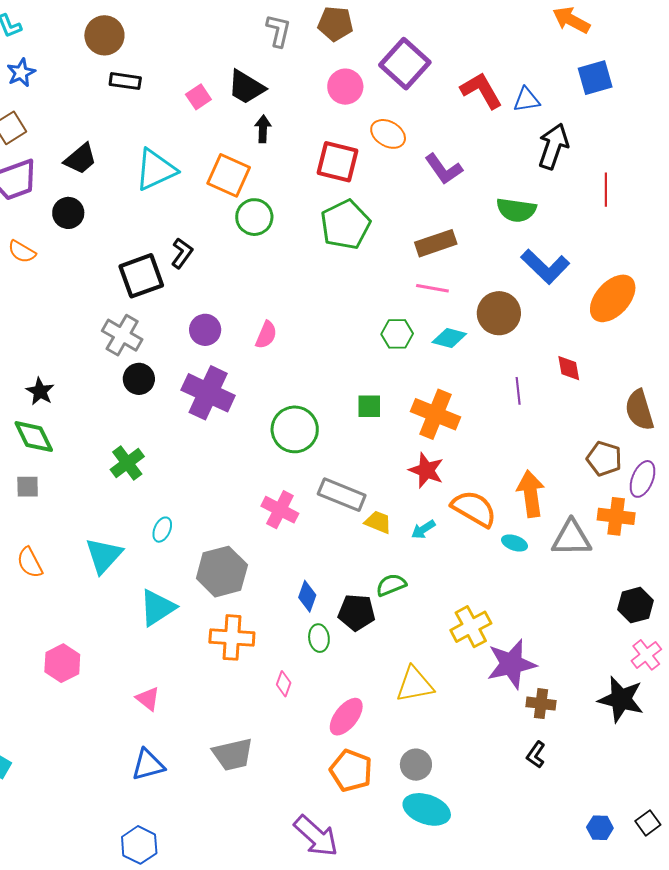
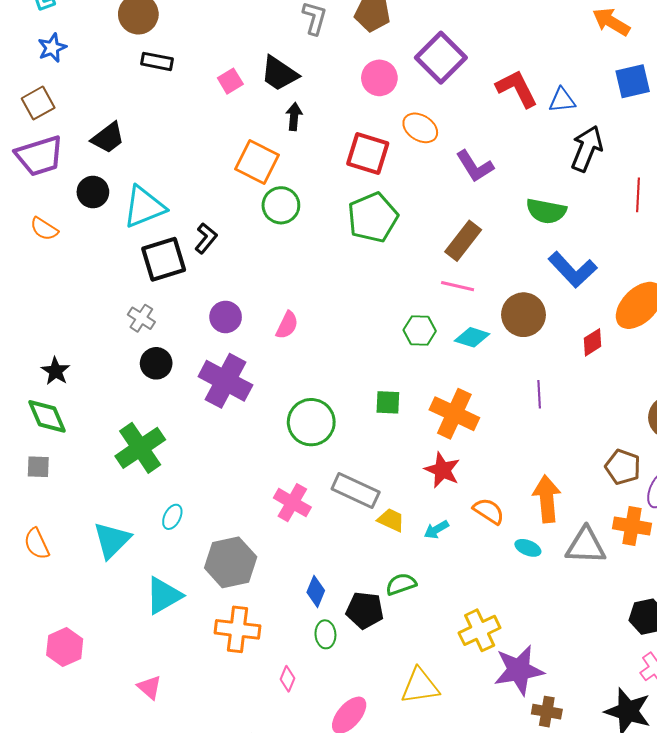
cyan triangle: (156, 170) -> (144, 207), moved
brown rectangle: (436, 243) -> (463, 241), turned -36
gray cross: (122, 335) -> (141, 318), size x0.7
red diamond: (569, 368) -> (592, 342), moved, turned 64
green cross: (127, 463) -> (140, 448), size x1.4
orange semicircle: (474, 509) -> (489, 511), size x0.7

